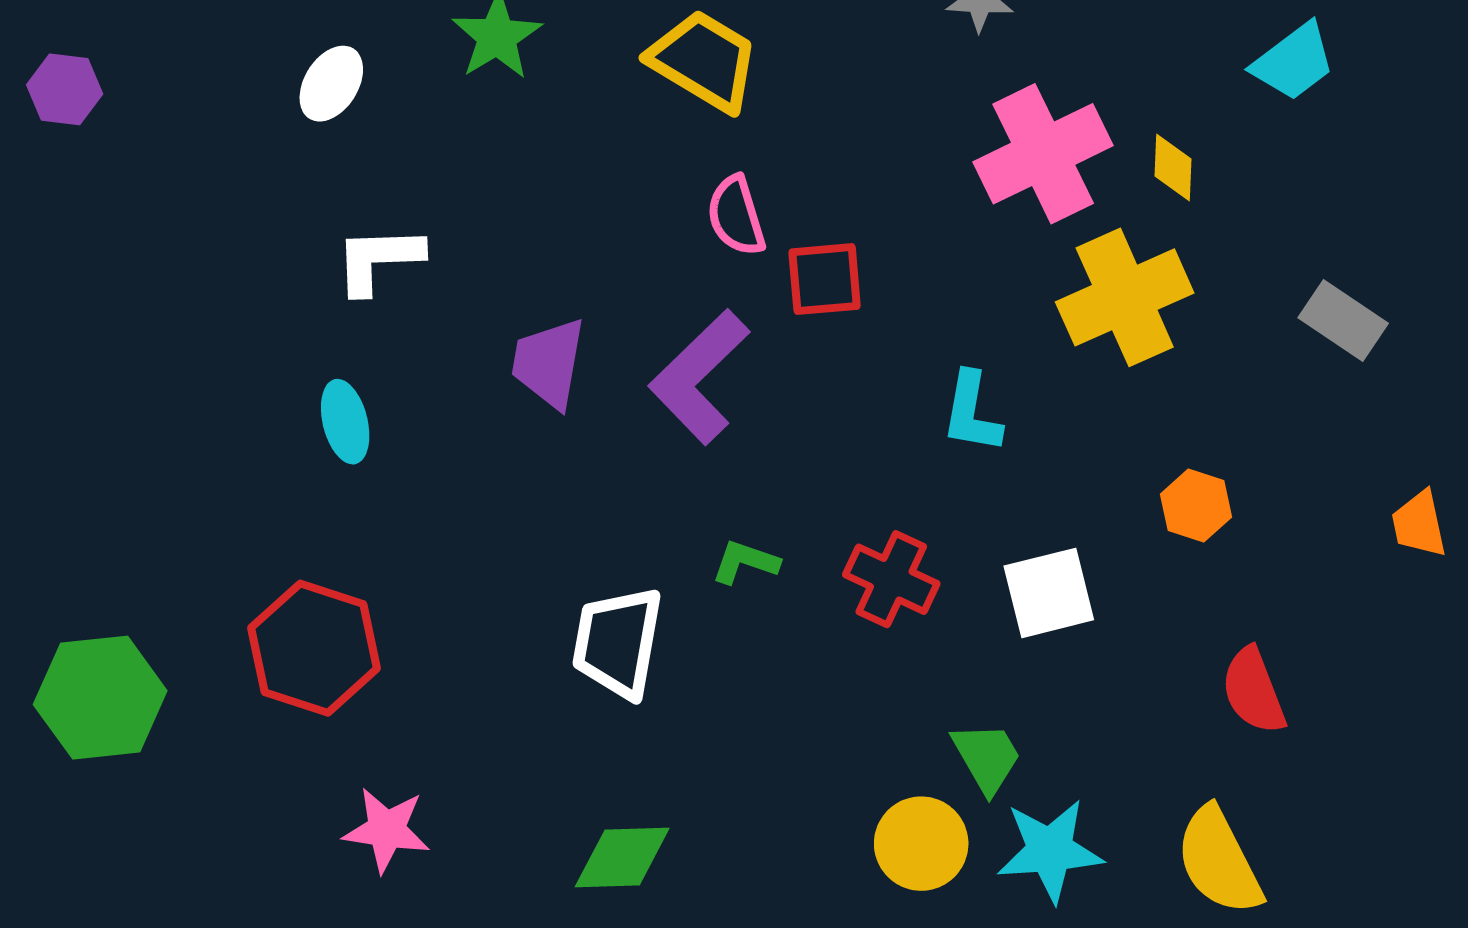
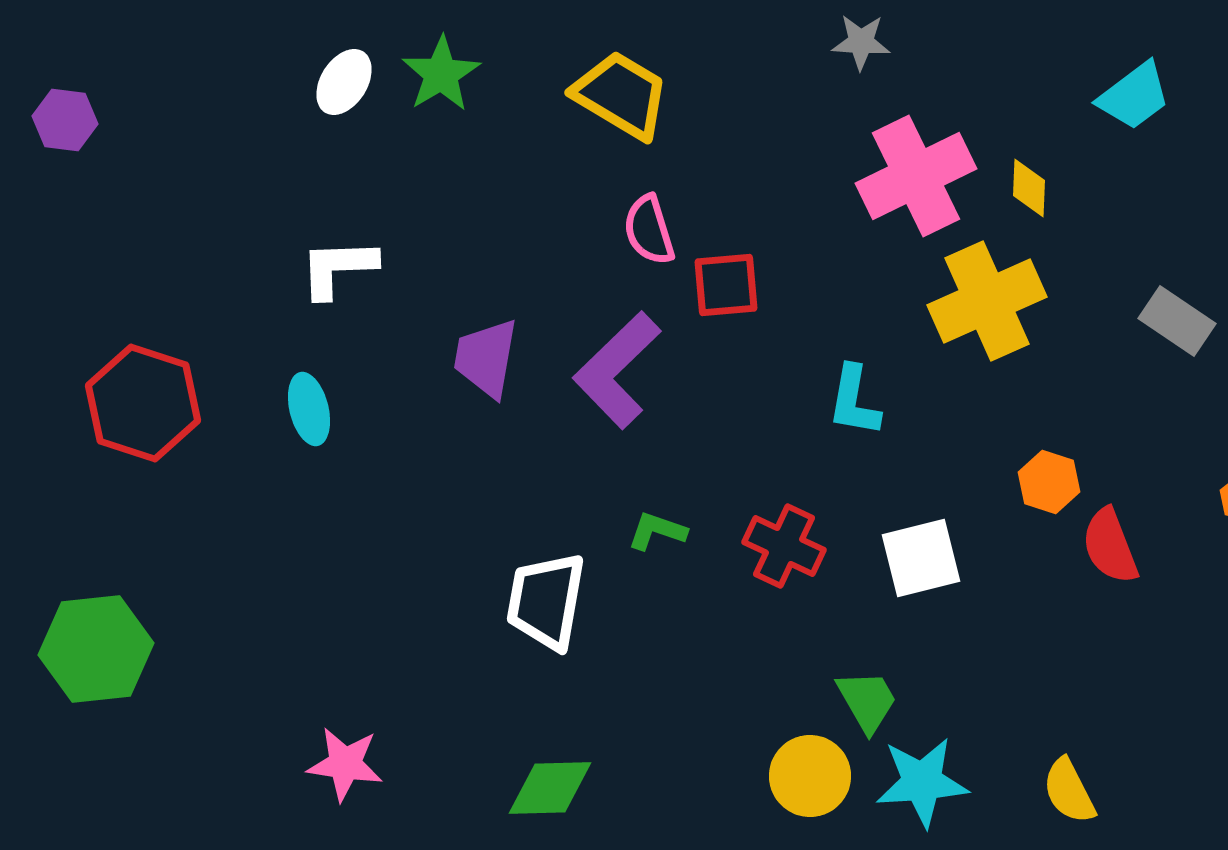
white ellipse: (331, 84) -> (344, 82), moved
red hexagon: (314, 648) -> (143, 403), moved
red semicircle: (1253, 691) -> (1110, 546), moved
yellow semicircle: (1219, 861) -> (1069, 791), size x0.7

